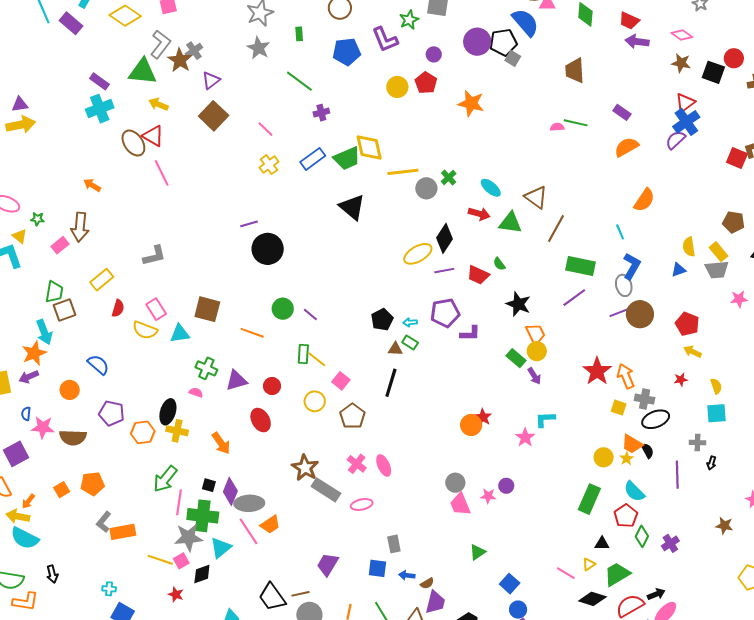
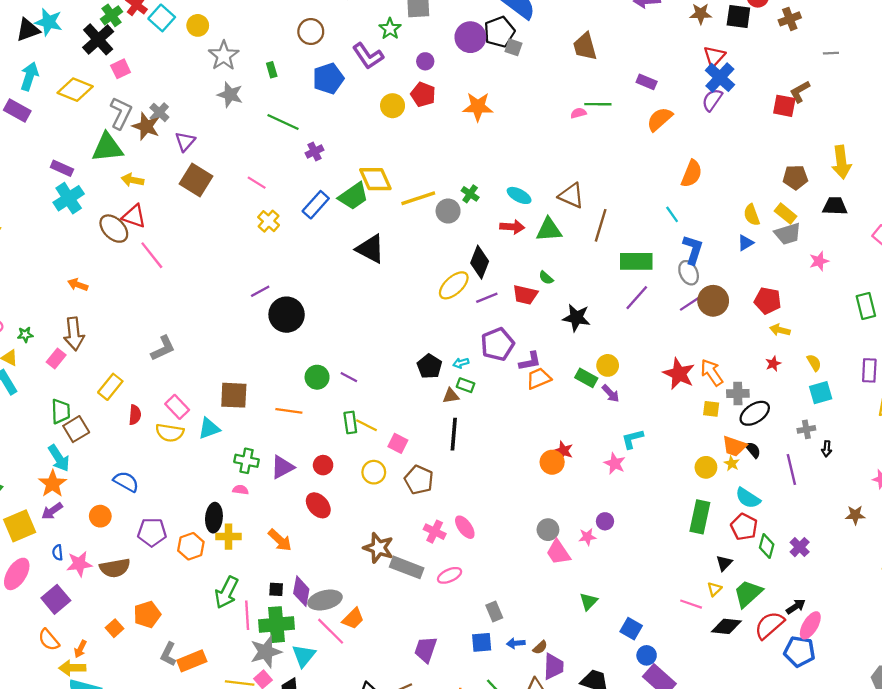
orange trapezoid: (535, 334) -> (539, 378), moved, turned -75
black triangle: (602, 544) -> (724, 563), turned -35

